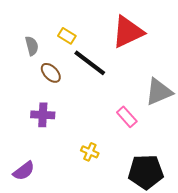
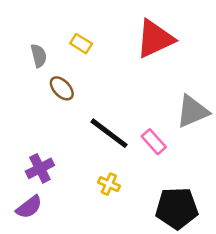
black line: (90, 63) -> (109, 133), moved
purple cross: (43, 115) -> (40, 168), moved, turned -30

